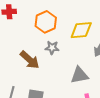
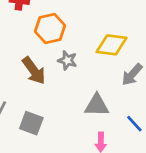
orange hexagon: (46, 22) -> (50, 28), moved

